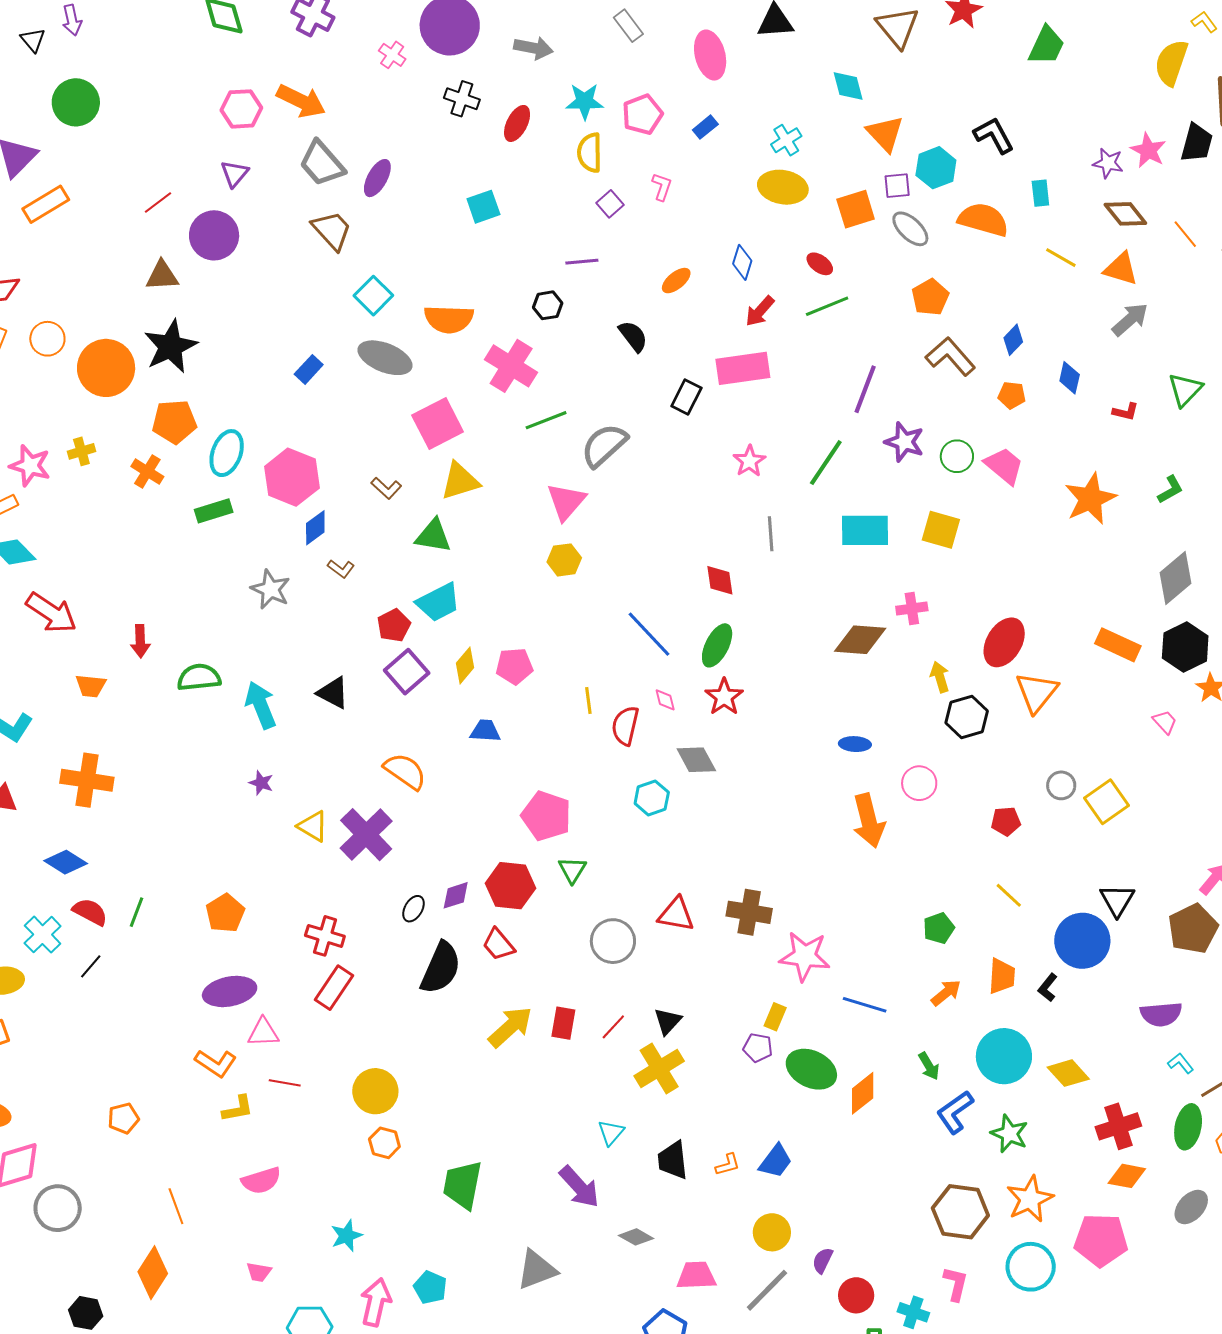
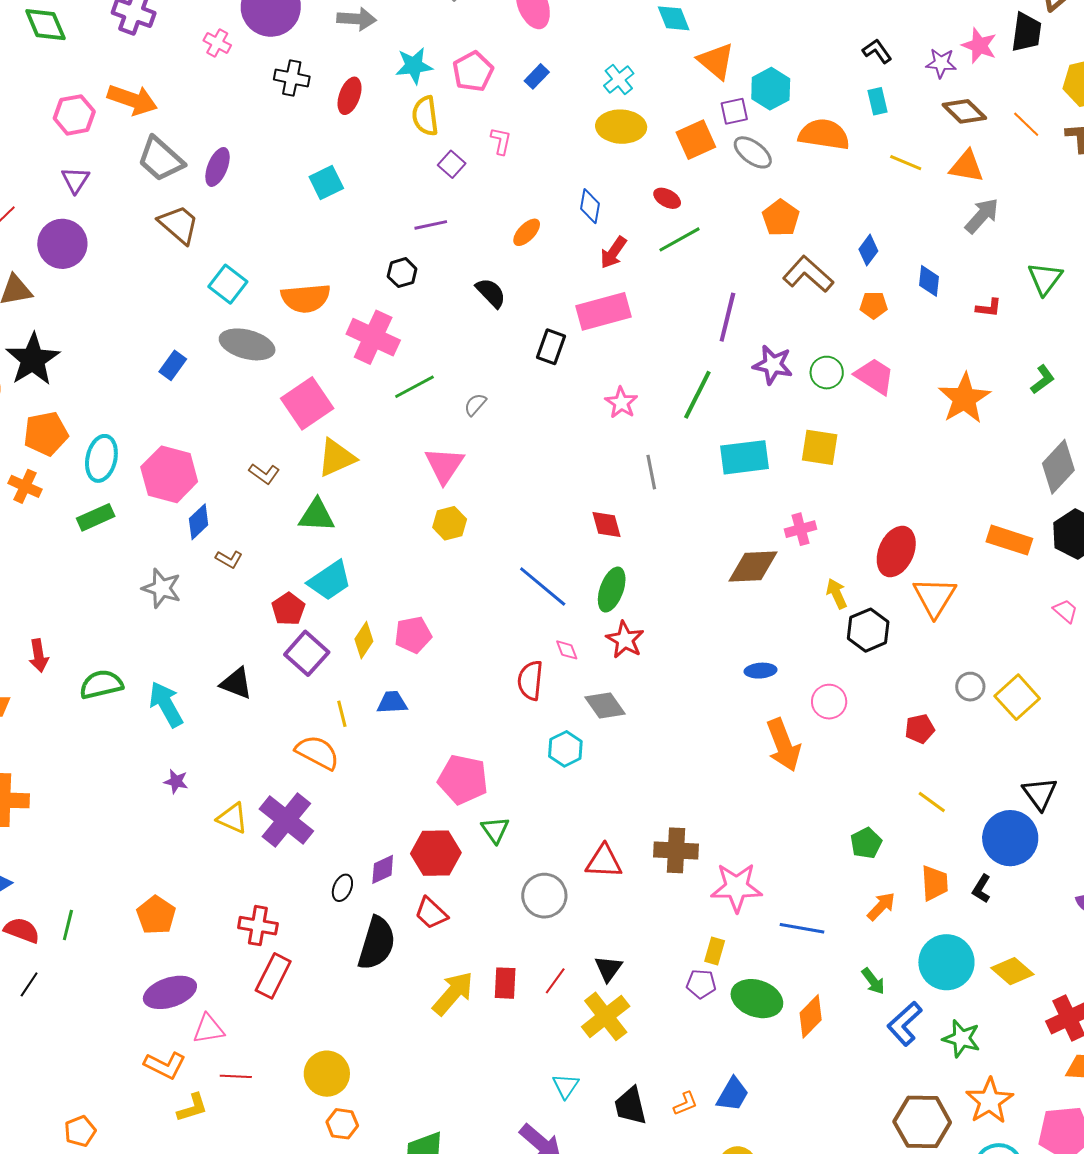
black L-shape: (994, 135) -> (877, 51), moved, size x0.7
gray semicircle: (604, 445) -> (475, 405), size x0.5
yellow line: (588, 700) -> (342, 714), moved

